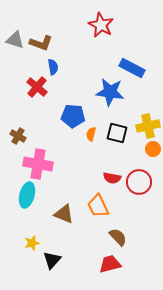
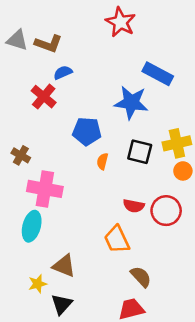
blue semicircle: (53, 67) -> (63, 73), turned -105
orange semicircle: (91, 134) -> (102, 161), moved
brown triangle: (64, 214) -> (64, 266), moved

